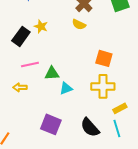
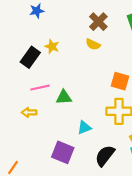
cyan triangle: (66, 88) -> (84, 128), moved
black semicircle: (90, 127) -> (105, 156), turned 80

